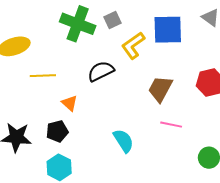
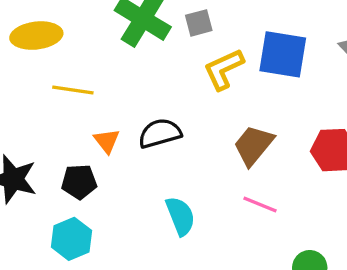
black semicircle: (101, 71) -> (160, 133), moved

